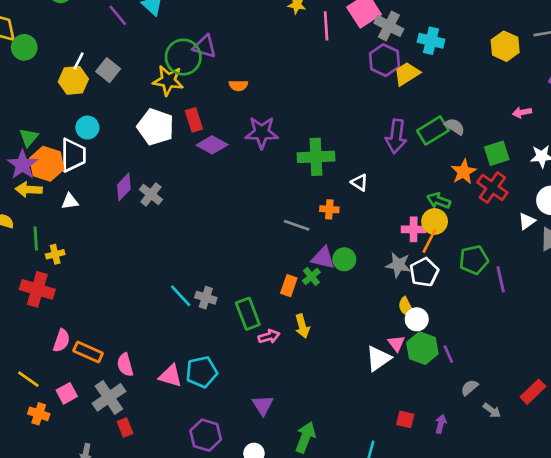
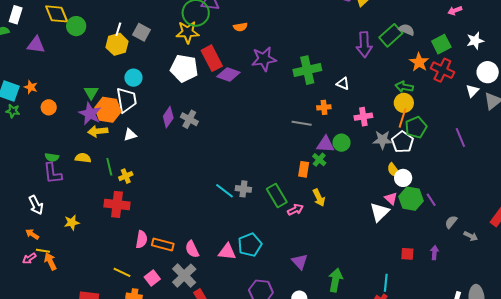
red rectangle: (194, 120) -> (212, 58), size x1.4
pink cross: (414, 229) -> (363, 117), moved
green pentagon: (474, 260) -> (416, 127), moved

